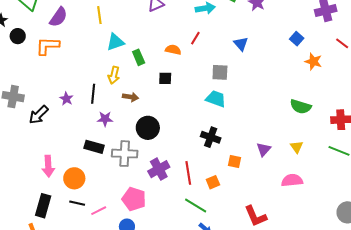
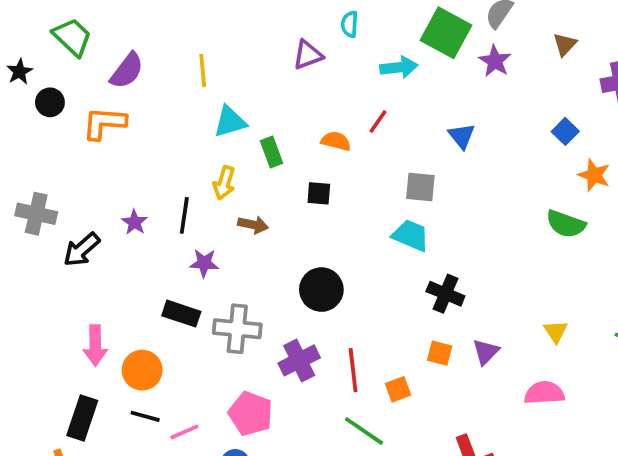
green semicircle: (301, 107) -> (566, 224), moved
black circle: (148, 128) -> (321, 290), moved
black cross: (211, 137) -> (445, 294), moved
purple triangle: (264, 149) -> (486, 352), moved

